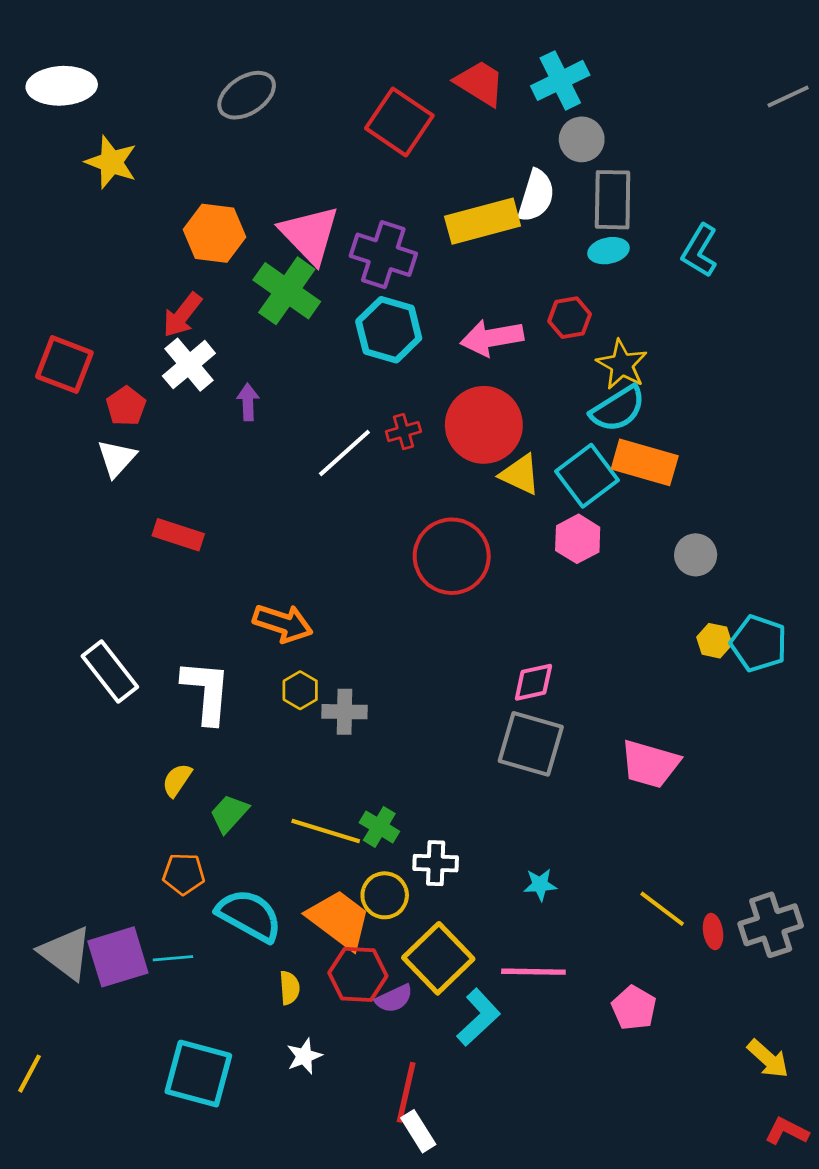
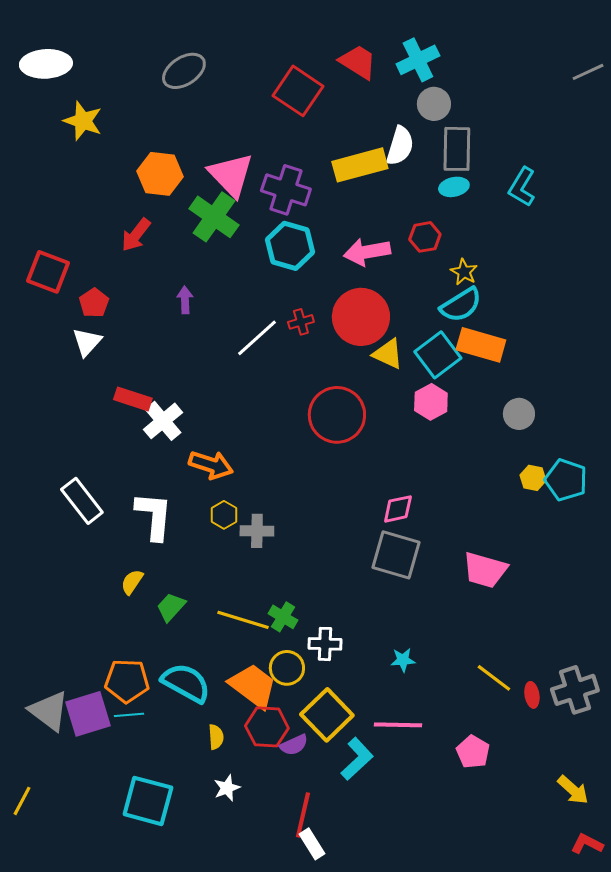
white cross: (189, 365) -> (163, 421), moved
yellow star: (622, 365) -> (464, 272), size x0.7
orange pentagon: (184, 874) -> (127, 681), moved, size x1.4

